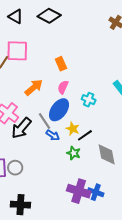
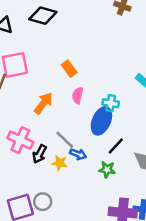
blue ellipse: (59, 110) -> (101, 121), moved
black arrow: (21, 128) -> (40, 154), size x0.7
yellow star: (73, 129) -> (60, 163), moved

